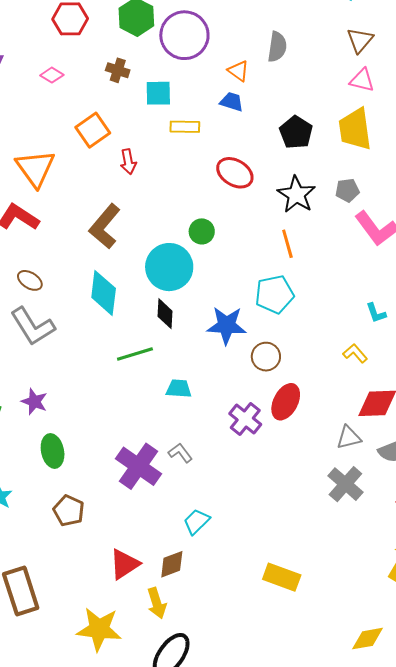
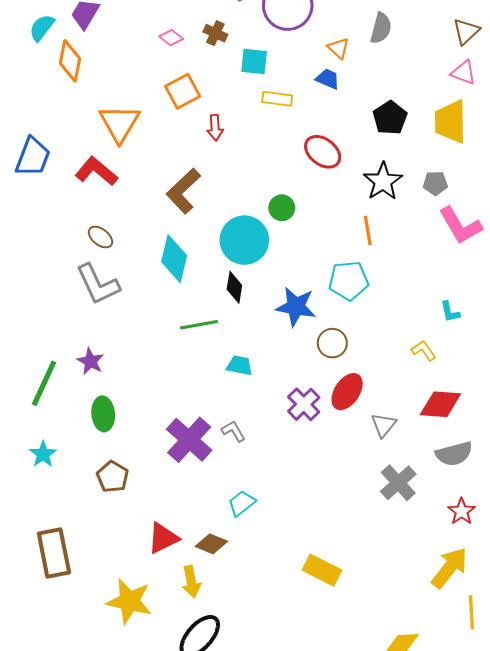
pink diamond: (52, 75) -> (171, 38), moved
gray triangle: (349, 437) -> (384, 425), moved, turned -44
brown diamond: (172, 564) -> (211, 544), turned 36

